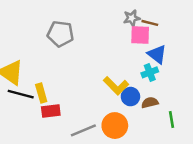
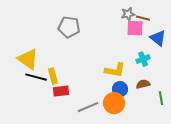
blue triangle: (157, 54) -> (158, 38), moved
yellow L-shape: (116, 86) -> (115, 70), turned -35
blue circle: (130, 97) -> (120, 89), moved

